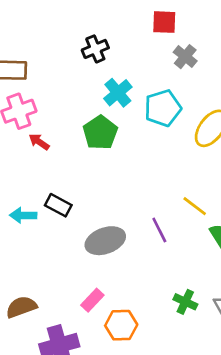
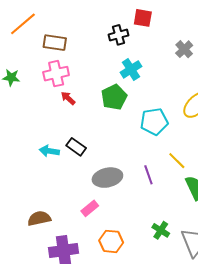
red square: (164, 22) -> (143, 18), moved
cyan pentagon: (163, 108) -> (154, 122), moved
pink rectangle: (92, 300) -> (90, 208), moved

